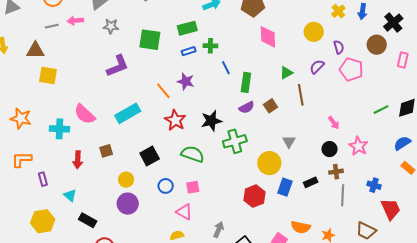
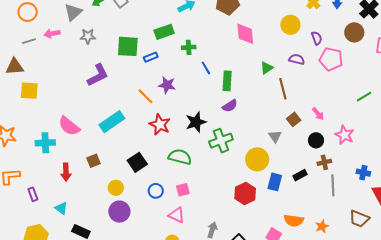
blue rectangle: (189, 51) -> (151, 57), moved
purple semicircle: (317, 67) -> (297, 59), turned 63
brown square: (271, 106) -> (294, 119), moved

